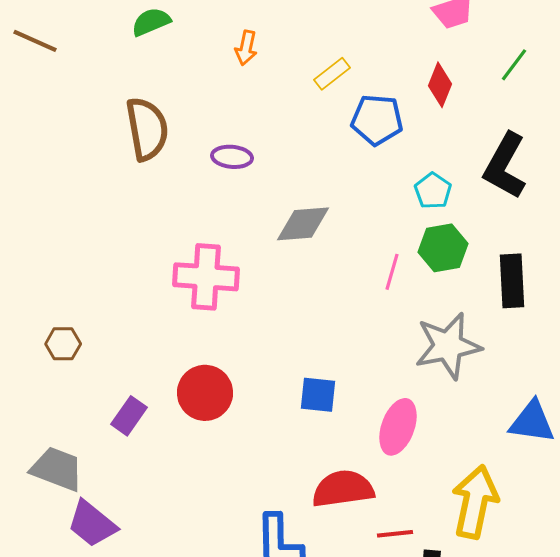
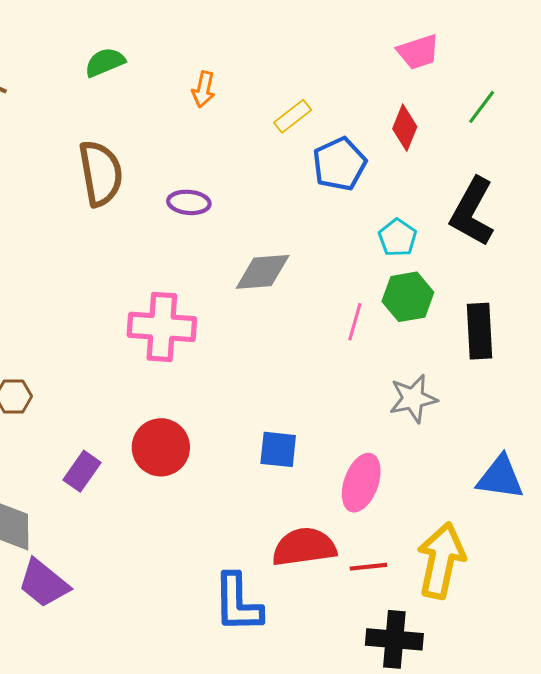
blue pentagon: (377, 120) -> (339, 164), turned -30
gray star: (448, 346) -> (413, 399), size x0.7
red line: (395, 534) -> (368, 567), moved

